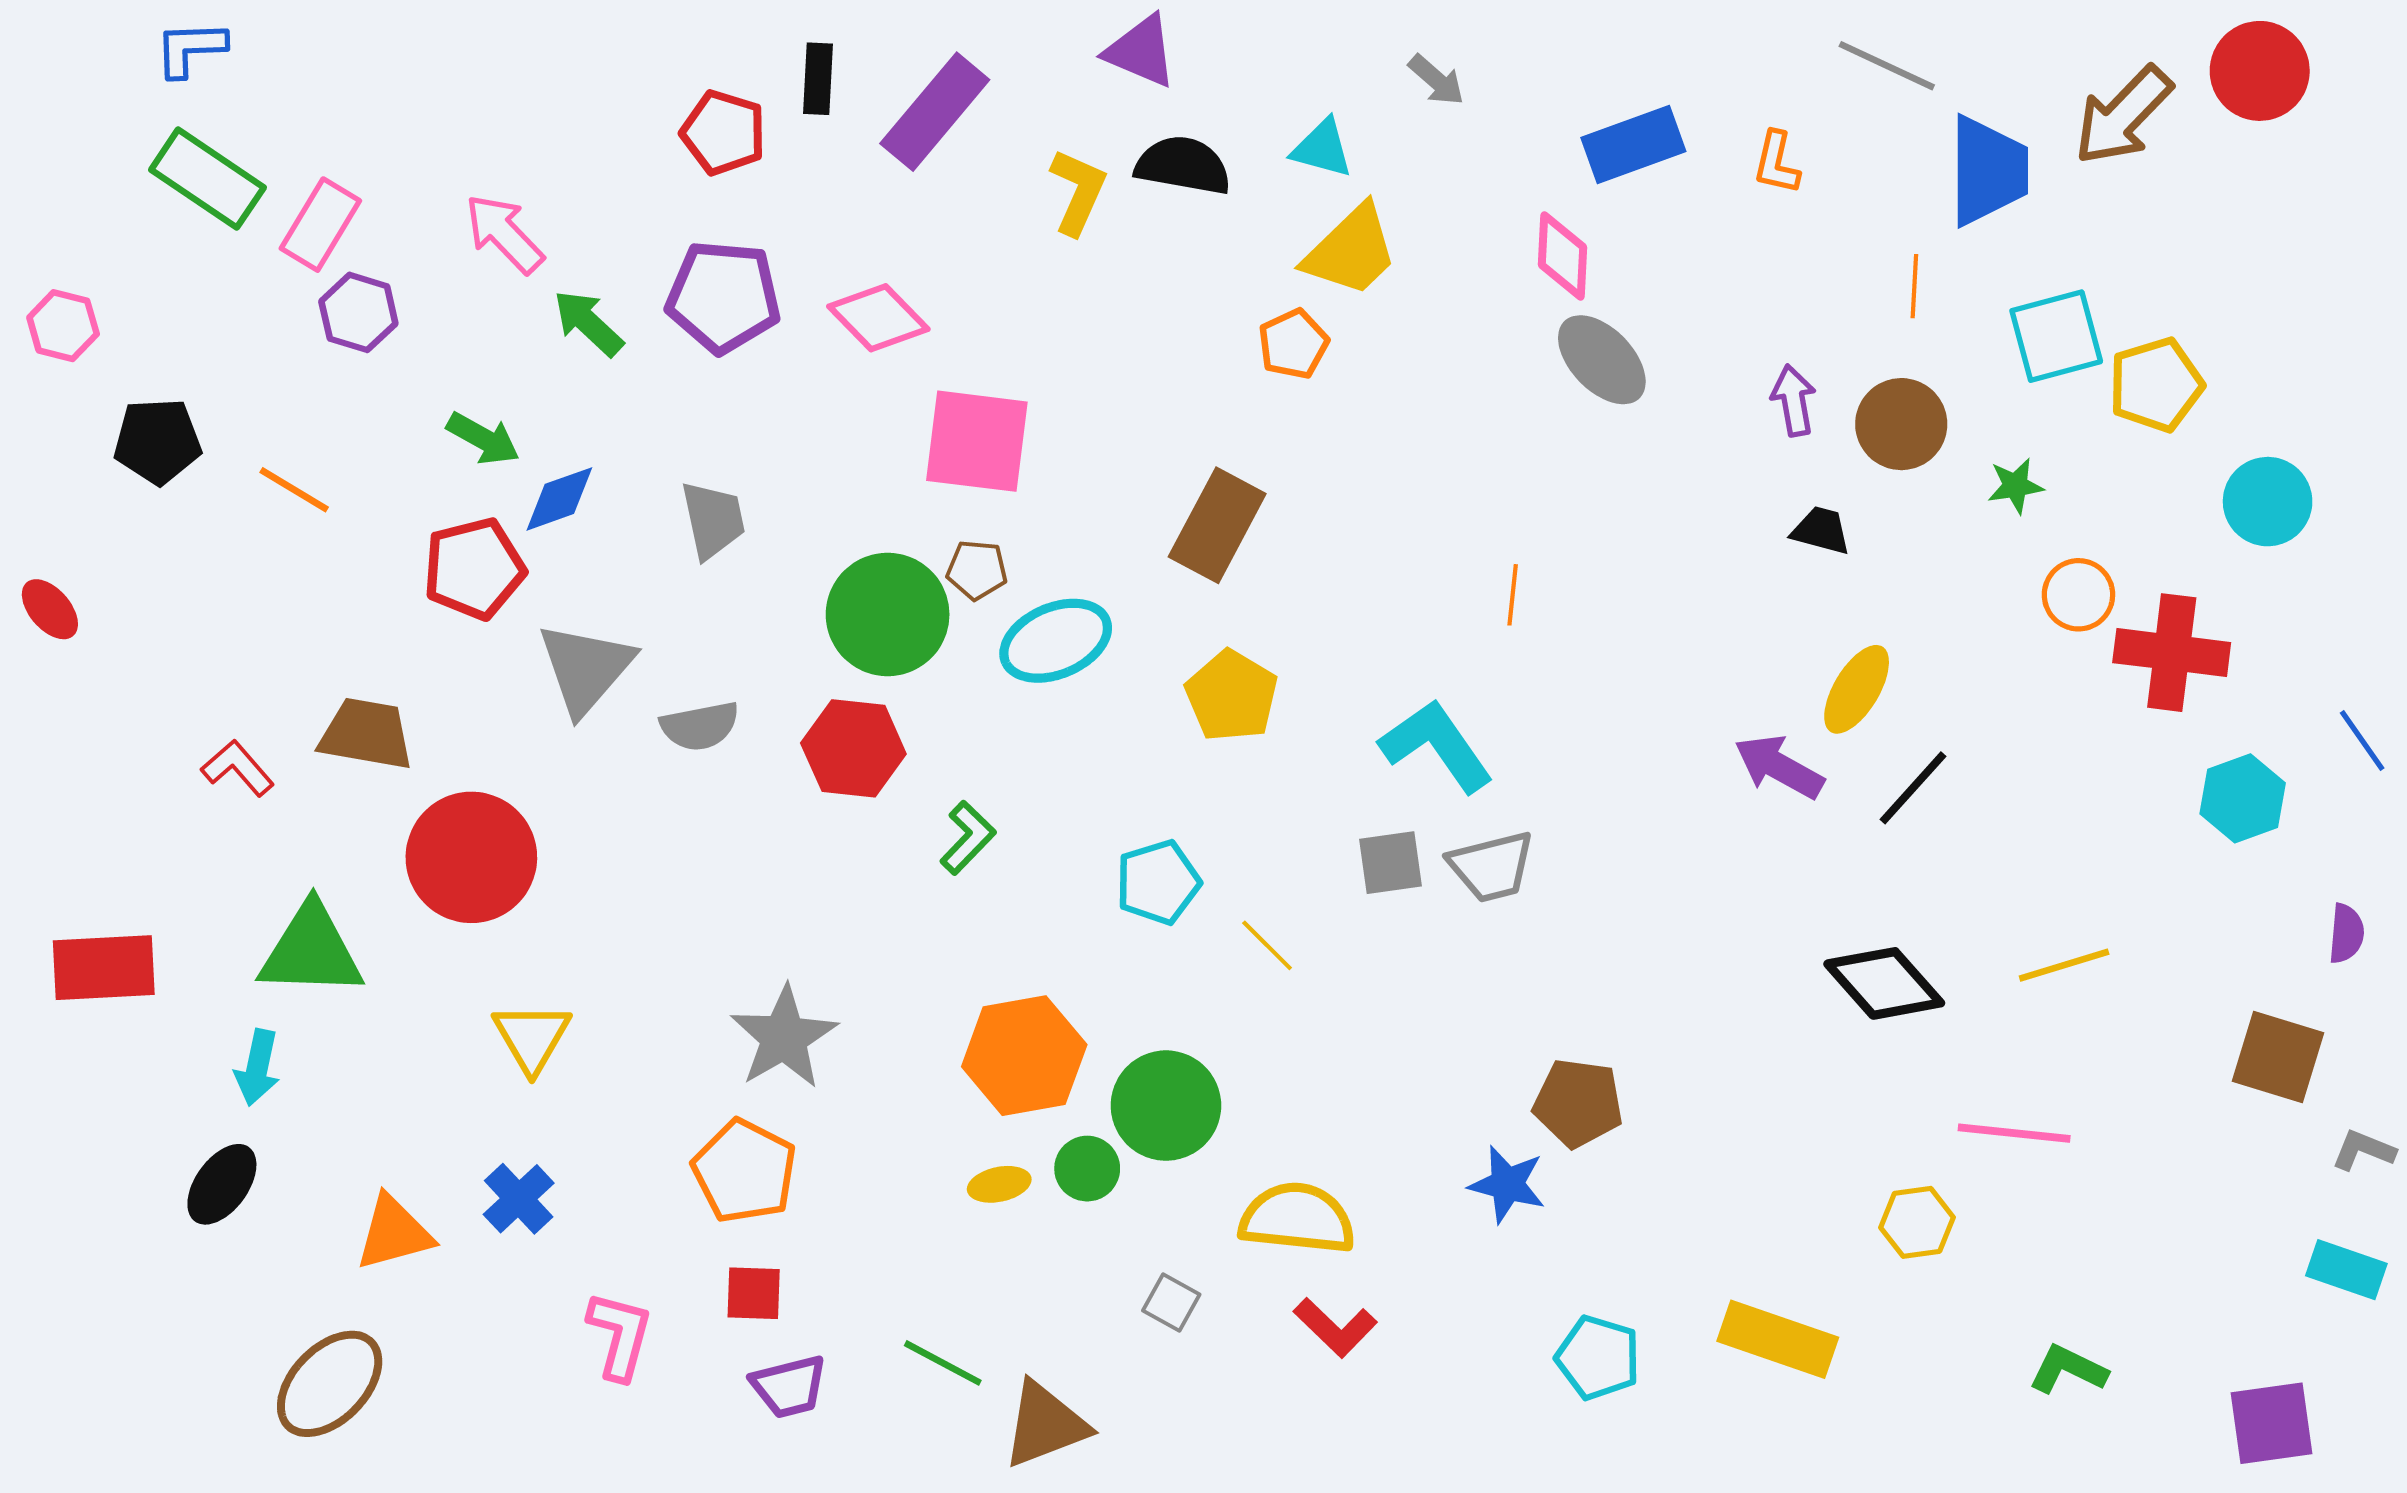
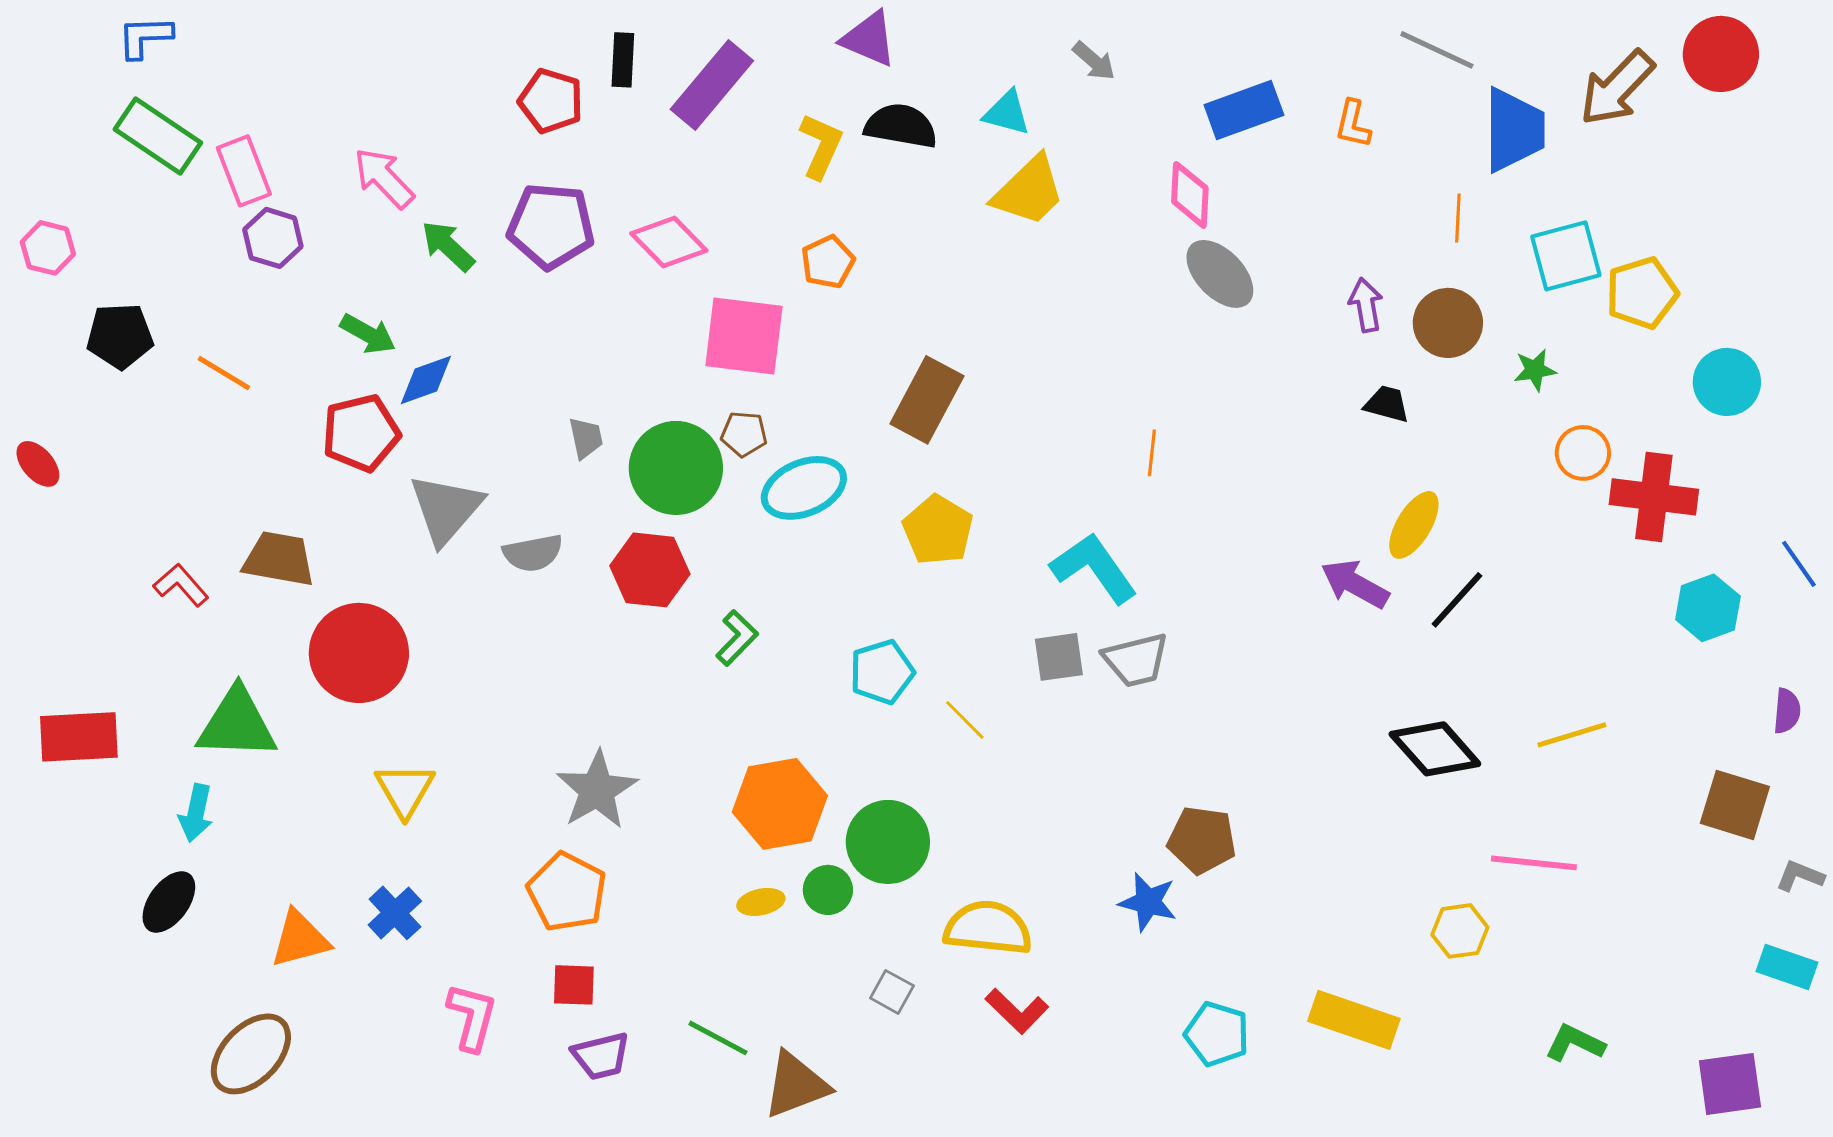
pink rectangle: (320, 225) -> (244, 171), turned -52
orange pentagon: (1293, 344) -> (828, 262), moved
gray trapezoid: (713, 520) -> (586, 438), moved, size x0.7

